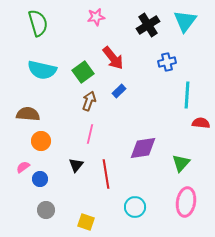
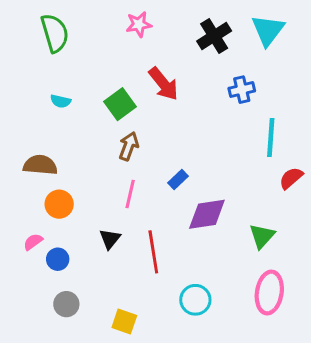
cyan semicircle: (42, 70) -> (61, 101), size x0.5
blue rectangle: (119, 91) -> (178, 179), moved
red semicircle: (201, 123) -> (291, 178), turned -48

